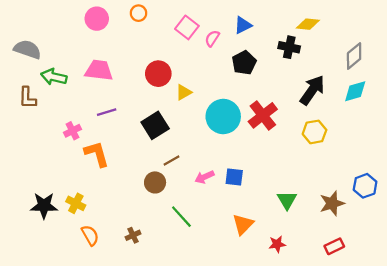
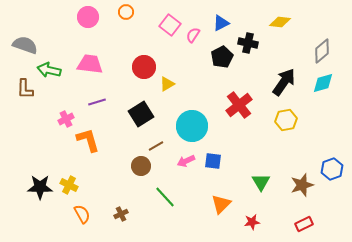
black cross: (289, 47) -> (248, 43), moved
cyan circle: (223, 117) -> (192, 126), moved

